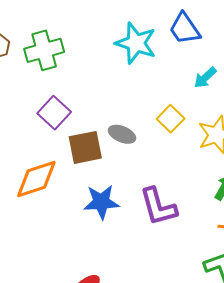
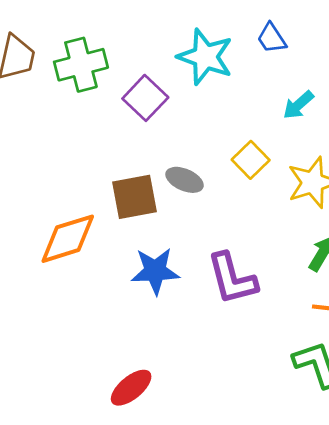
blue trapezoid: (185, 29) -> (272, 38), size x0.7
purple square: (54, 113) -> (145, 98), moved

